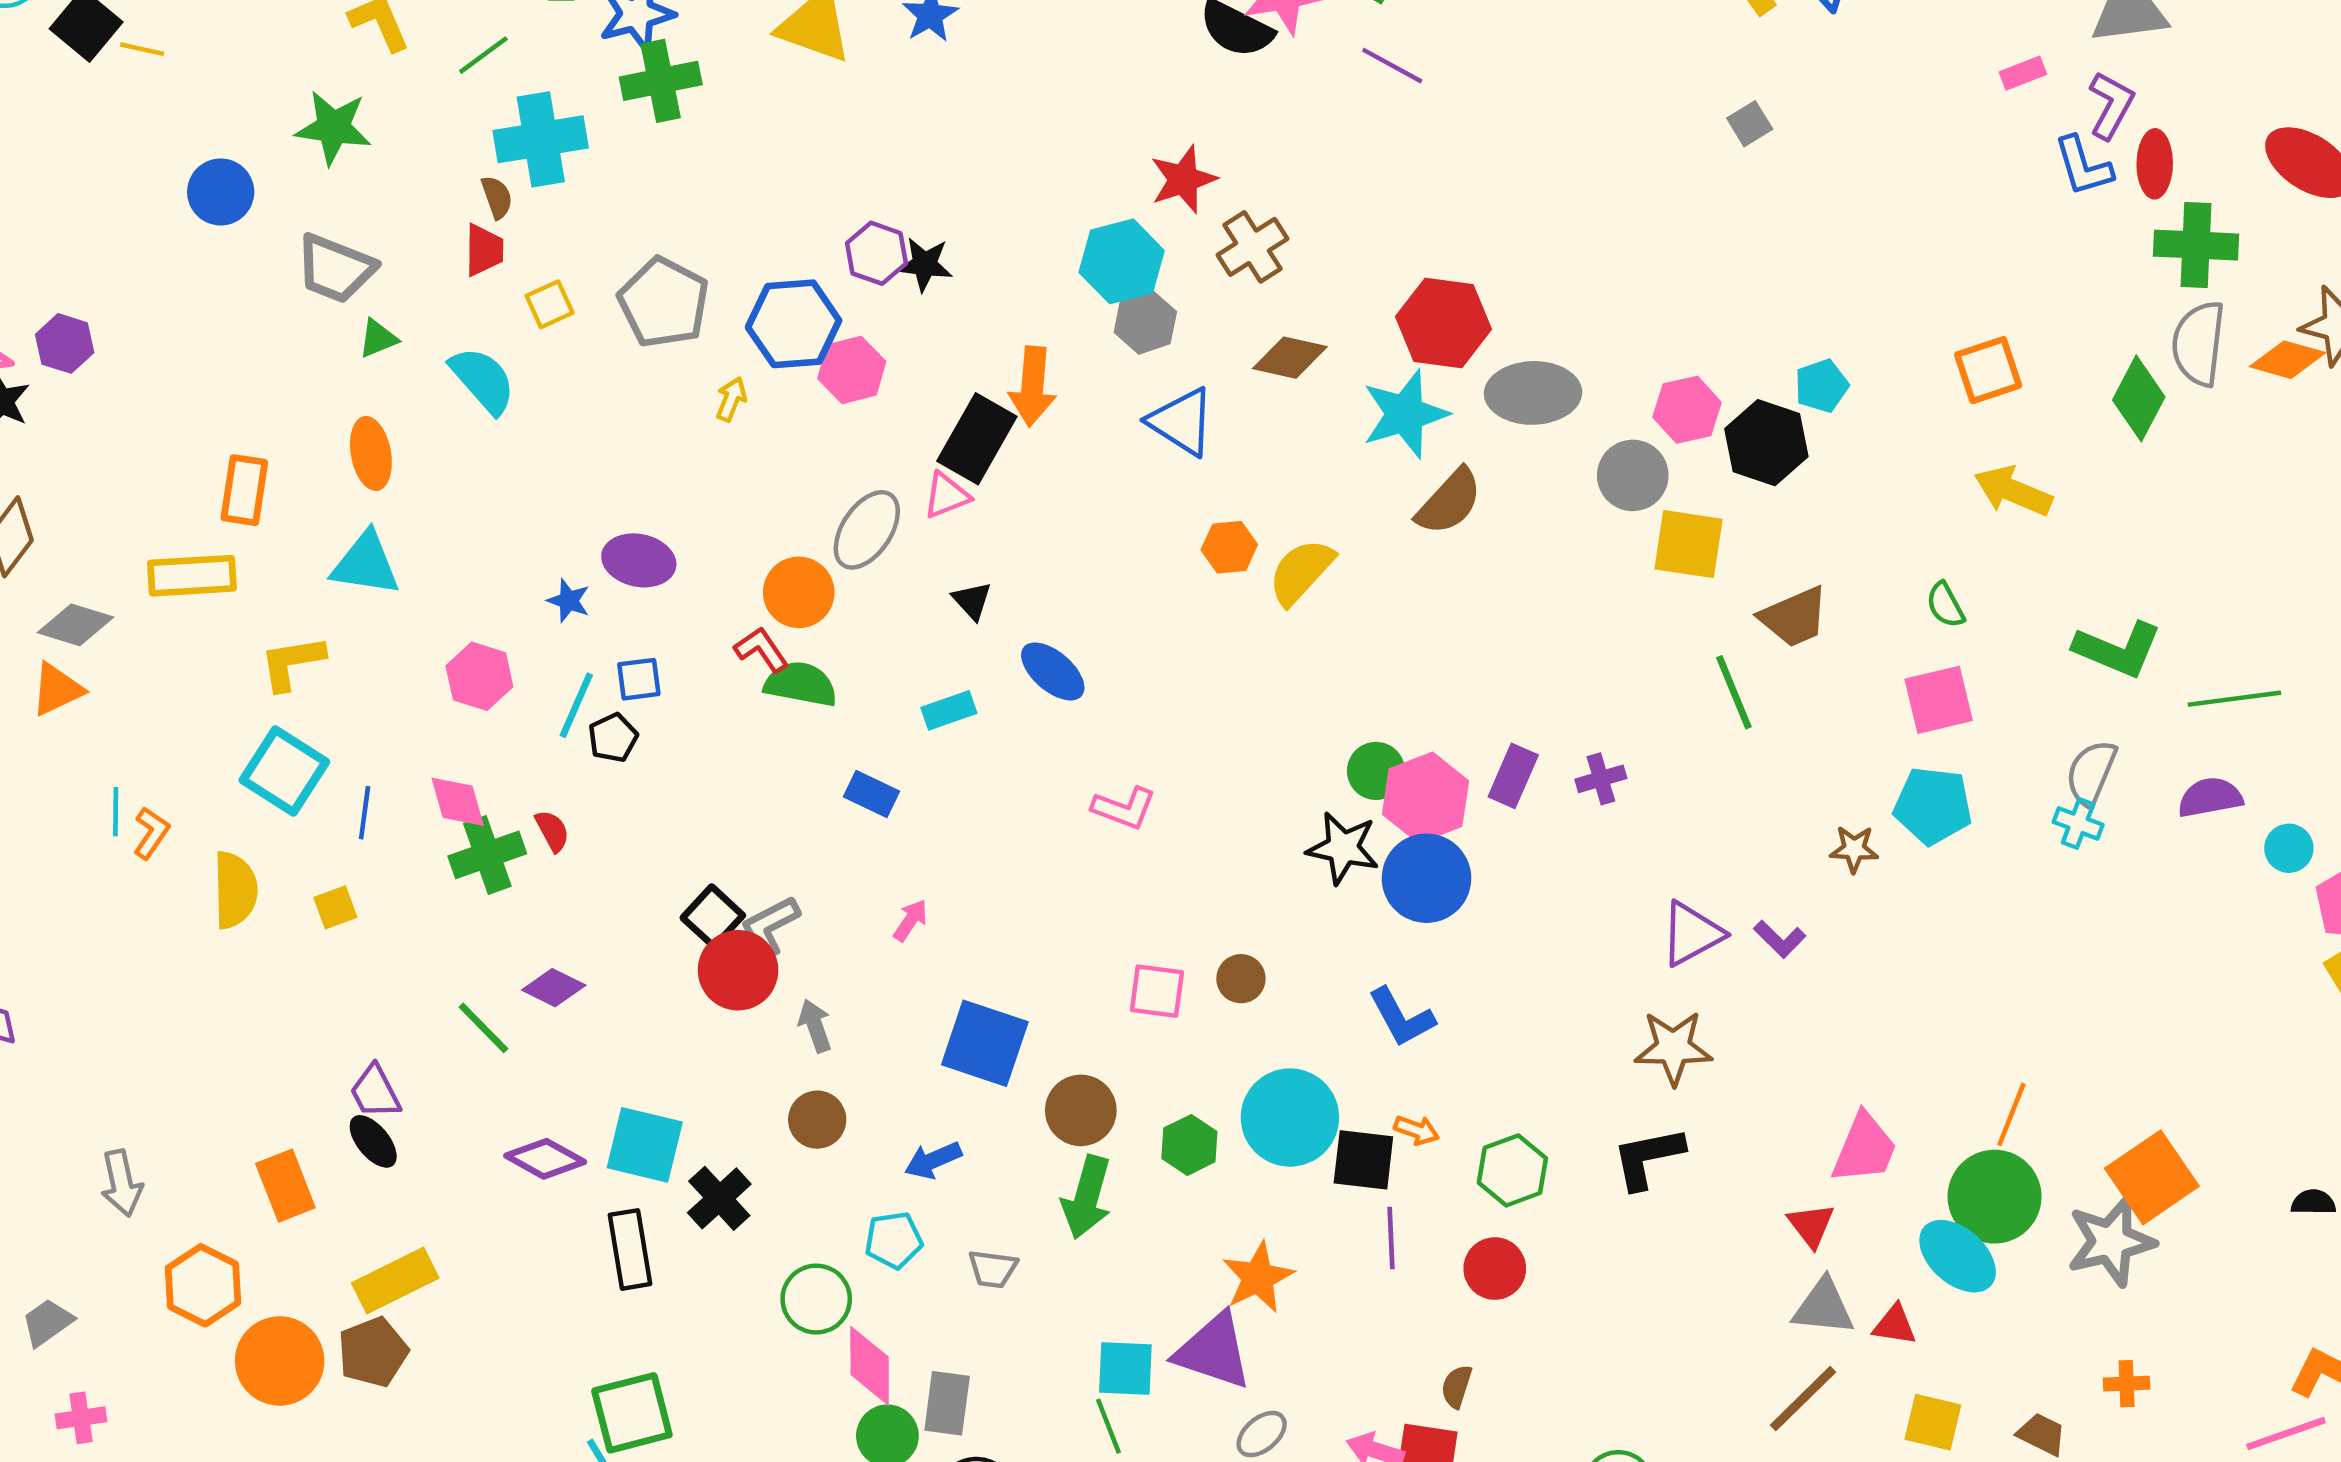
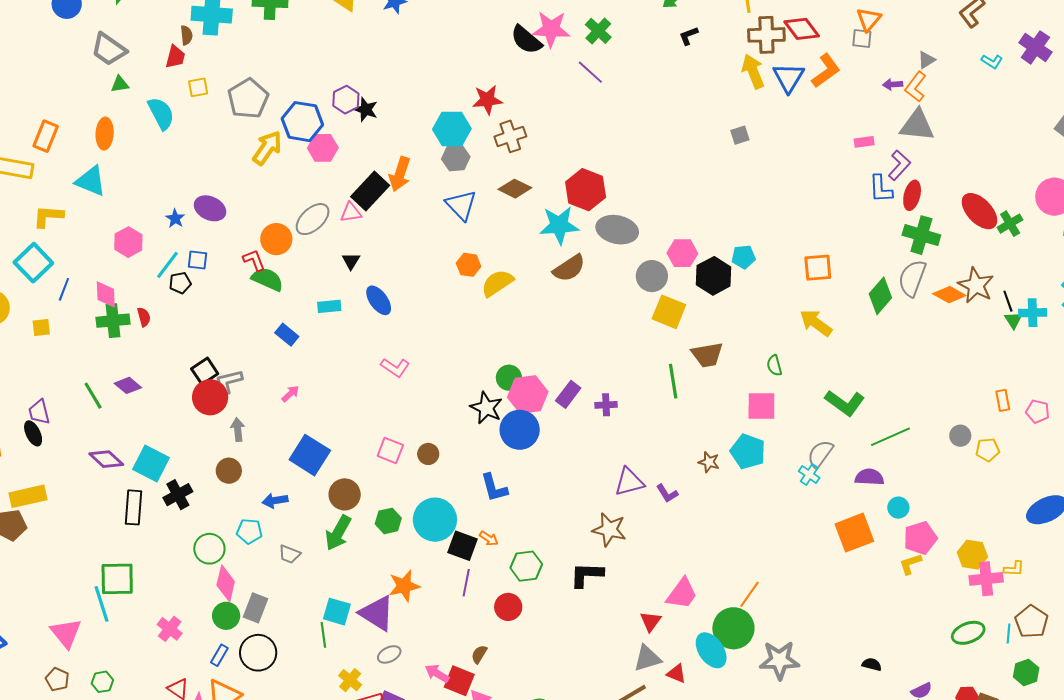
yellow arrow: (731, 399) -> (267, 148), size x1.8
green line: (2234, 699) -> (890, 437), turned -30
orange square: (2152, 1177) -> (854, 533), moved
gray triangle: (1823, 1307) -> (647, 658), turned -36

